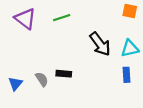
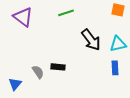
green line: (62, 18) -> (66, 13), moved
blue triangle: (15, 84) -> (15, 84), moved

